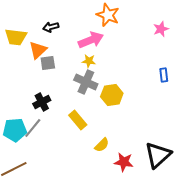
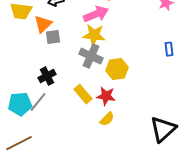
yellow star: (89, 61) -> (94, 35), size x1.6
red star: (124, 162) -> (106, 96), moved

